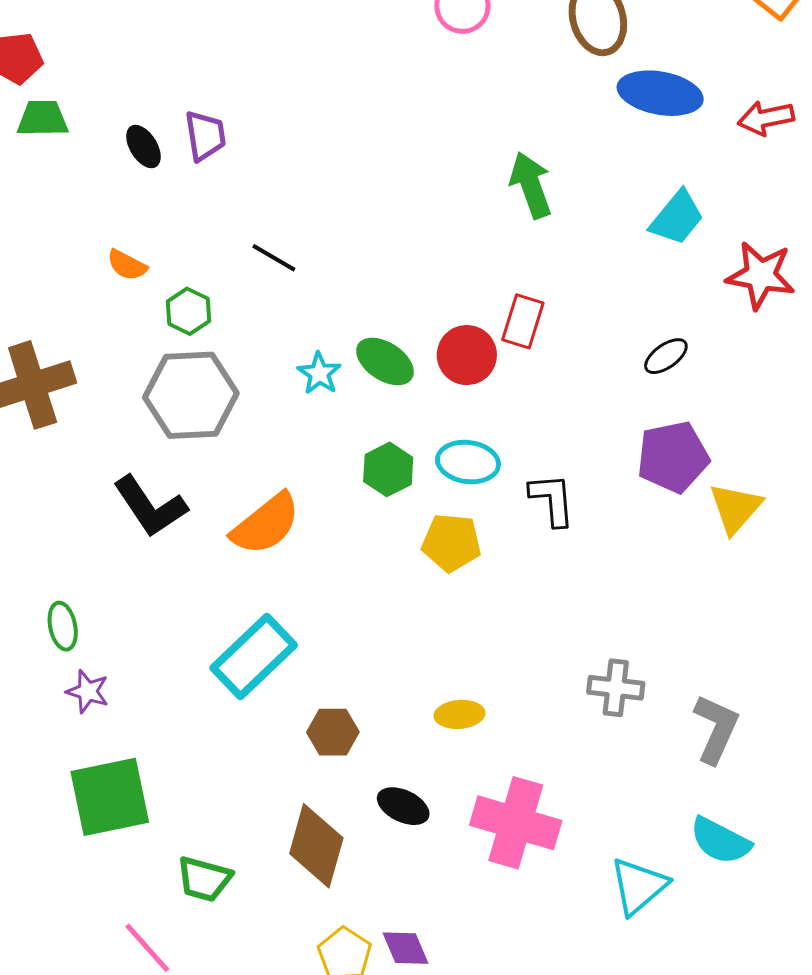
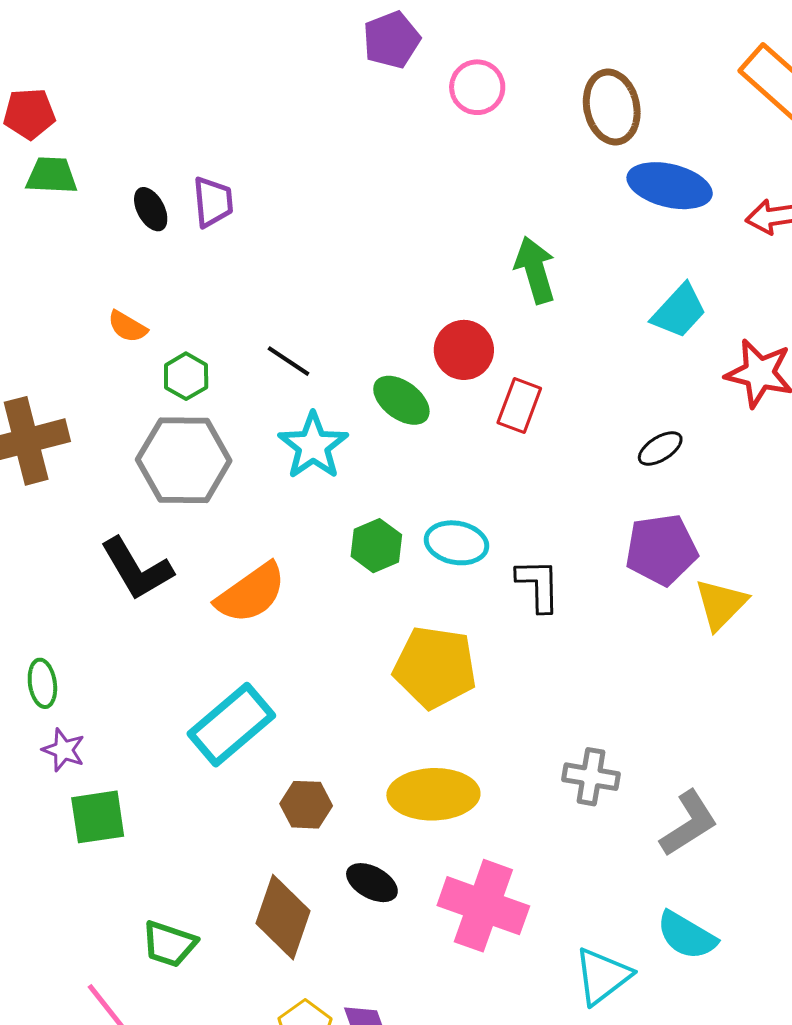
black line: (274, 258) -> (288, 361), moved
red circle: (467, 355) -> (464, 350), moved
green ellipse: (385, 361) -> (401, 400), moved
cyan star: (319, 373) -> (313, 446), size x1.6
yellow pentagon: (451, 543) -> (435, 667), moved, size x1.4
yellow ellipse: (459, 714) -> (433, 794), size x1.8
gray L-shape: (716, 729) -> (689, 823), turned 30
green square: (110, 797) -> (98, 817), moved, size x0.7

